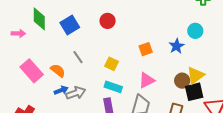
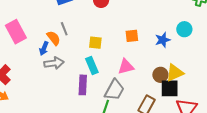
yellow square: (112, 64) -> (95, 43), turned -32
orange semicircle: (58, 71) -> (54, 38), moved
cyan rectangle: (113, 87) -> (92, 66), turned 36
blue arrow: (61, 90) -> (44, 48), moved, turned 120

